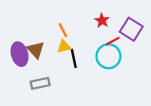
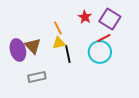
red star: (102, 20) -> (85, 17), moved
purple square: (131, 29) -> (110, 19), moved

